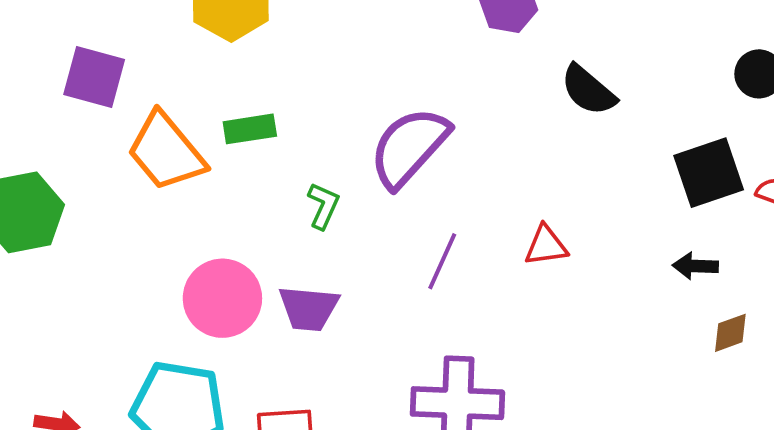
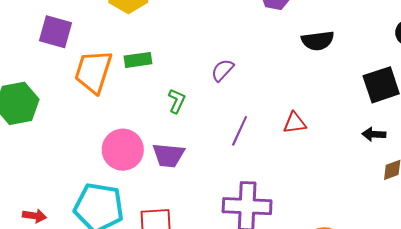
black semicircle: (588, 90) -> (318, 41), turned -48
purple semicircle: (409, 147) -> (222, 70), size x0.5
orange trapezoid: (166, 152) -> (93, 72), turned 57

